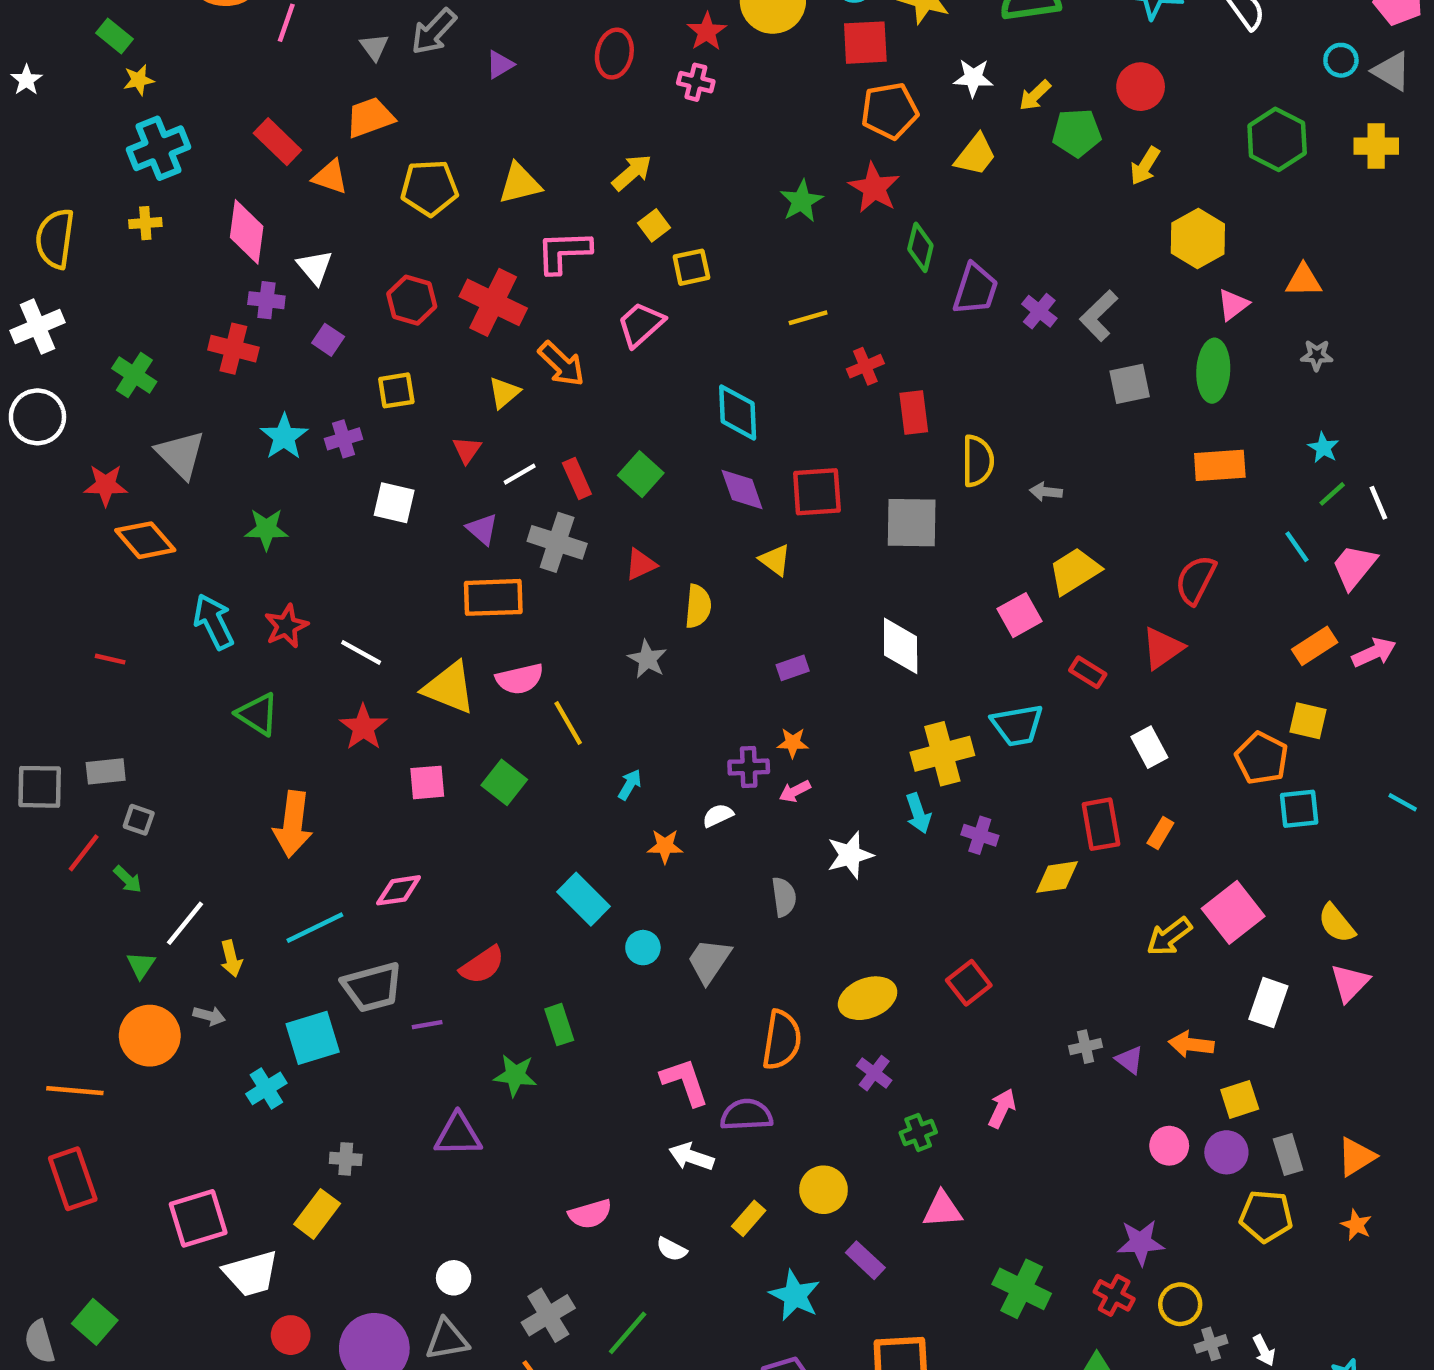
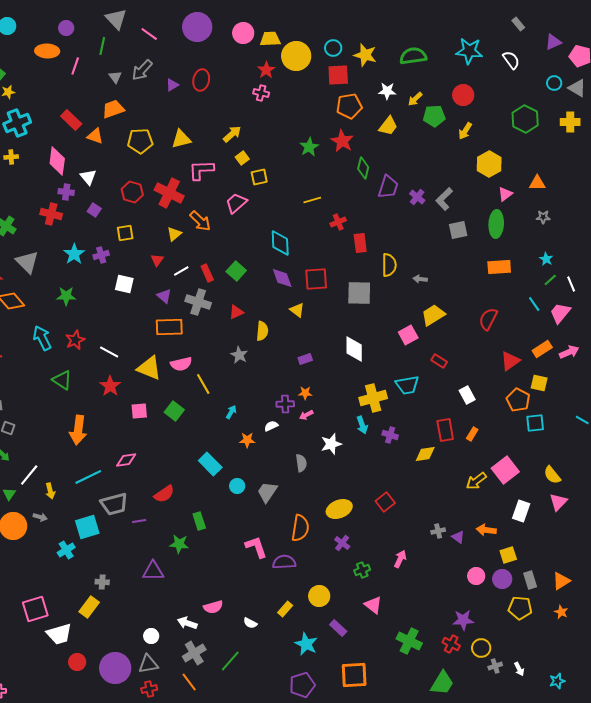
red ellipse: (614, 54) -> (201, 80), moved
red triangle: (1163, 648) -> (510, 361), moved
white arrow: (691, 1157) -> (187, 623), moved
pink triangle: (942, 1210) -> (373, 605), turned 42

